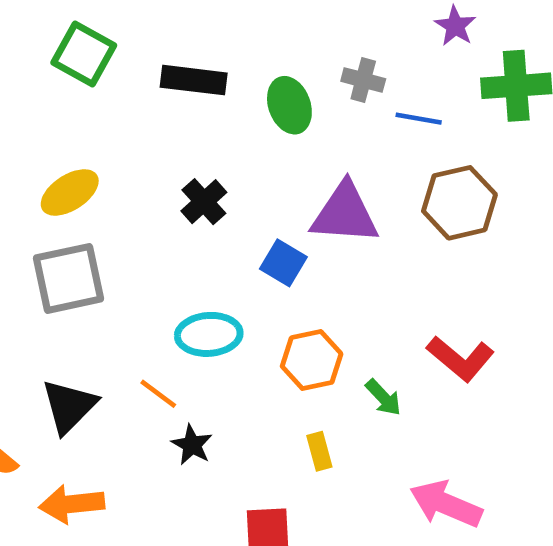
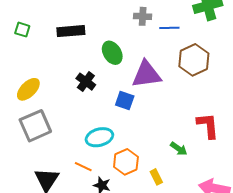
green square: (84, 54) -> (22, 30), size x0.6
green ellipse: (289, 105) -> (112, 53), moved
red L-shape: (460, 359) -> (208, 126), turned -124
orange hexagon: (312, 360) -> (126, 162), moved

